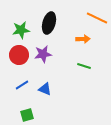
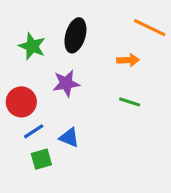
green star: (21, 30) -> (32, 46), turned 30
red circle: (19, 55) -> (21, 102), moved
green square: (27, 115) -> (41, 159), moved

